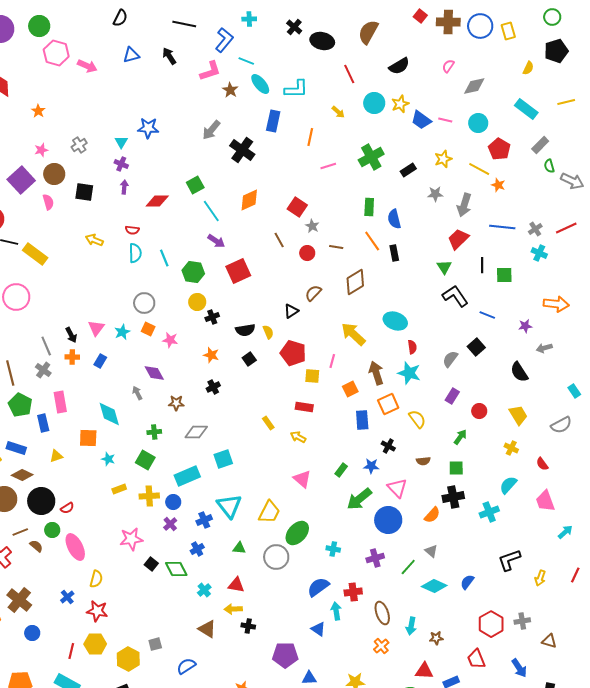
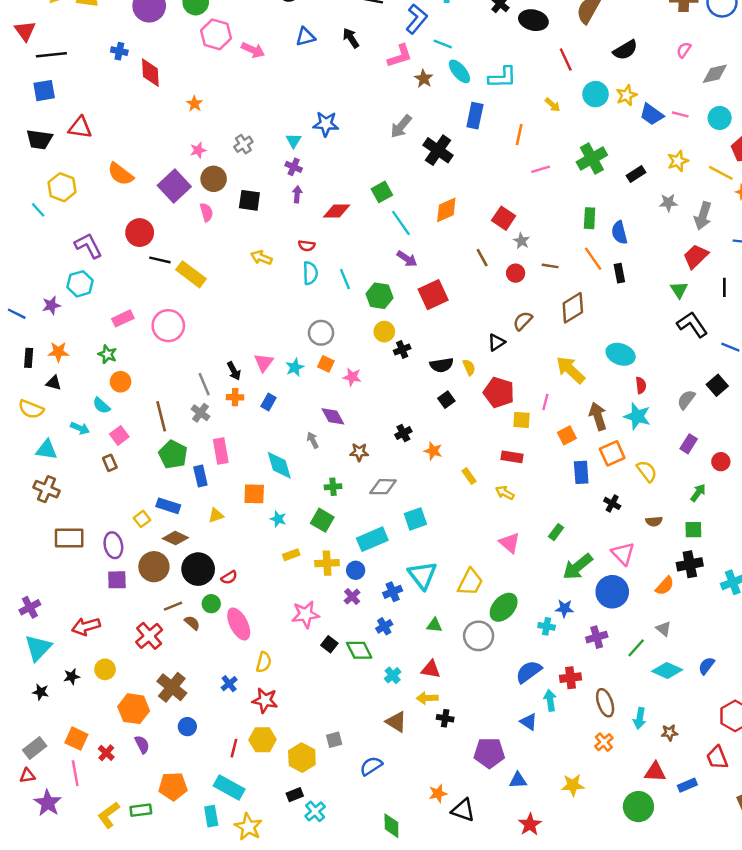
orange star: (211, 355) -> (433, 451), moved
blue star: (371, 466) -> (564, 608), moved

